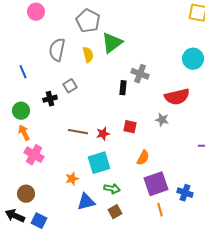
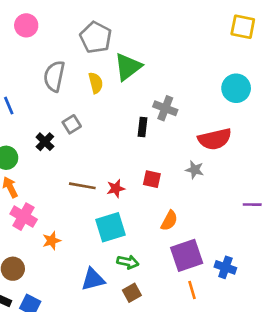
black cross: (50, 99) -> (45, 142), turned -32
orange star: (72, 179) -> (52, 241), moved

